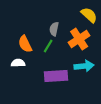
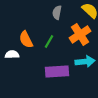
gray semicircle: (54, 29) -> (57, 12), moved
white semicircle: (18, 63) -> (12, 54), moved

